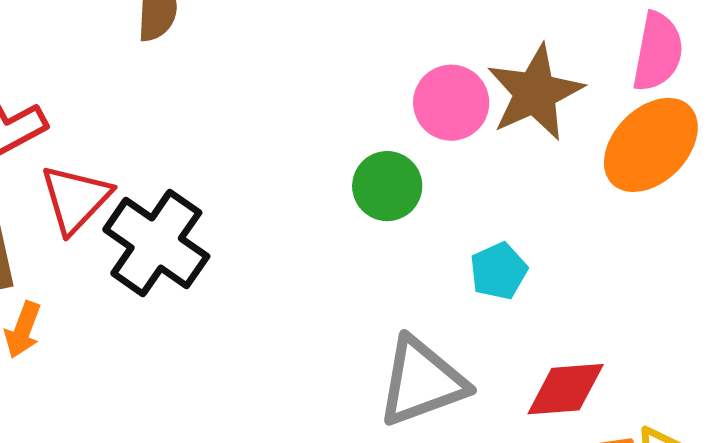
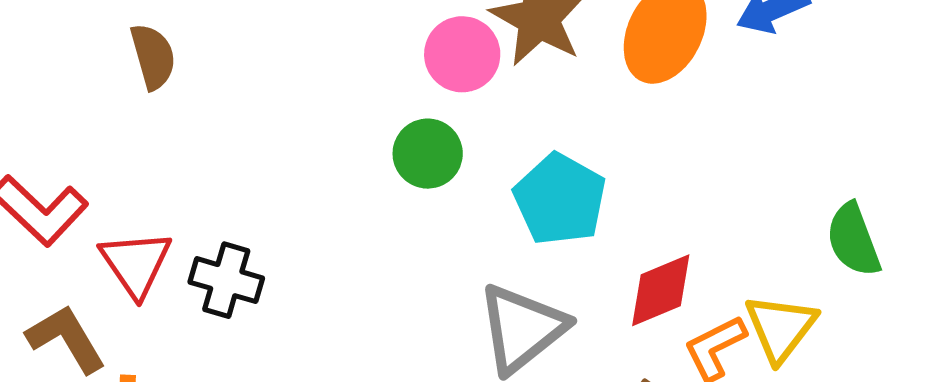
black cross: (156, 243) -> (226, 280), size x0.7
cyan pentagon: (498, 271) -> (560, 199), size x1.6

